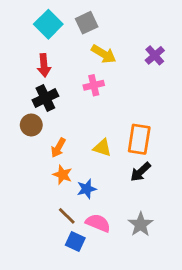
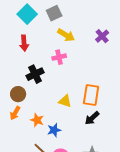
black cross: (45, 98) -> (35, 74), moved
brown circle: (31, 125) -> (18, 94), moved
orange arrow: (58, 148) -> (15, 113), moved

